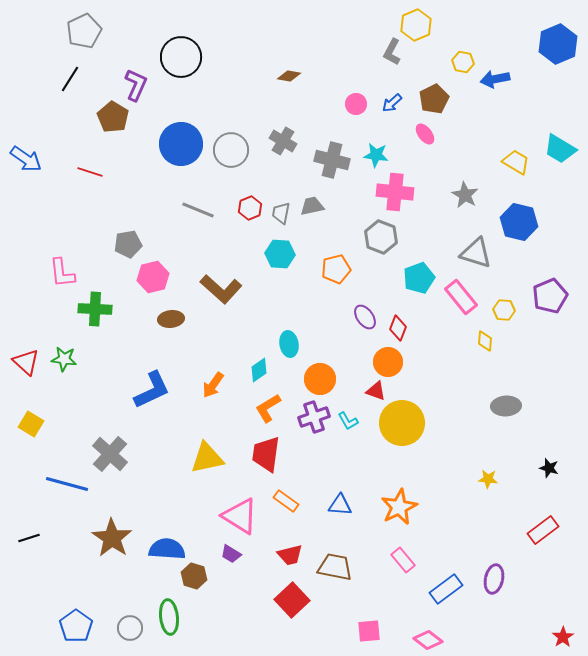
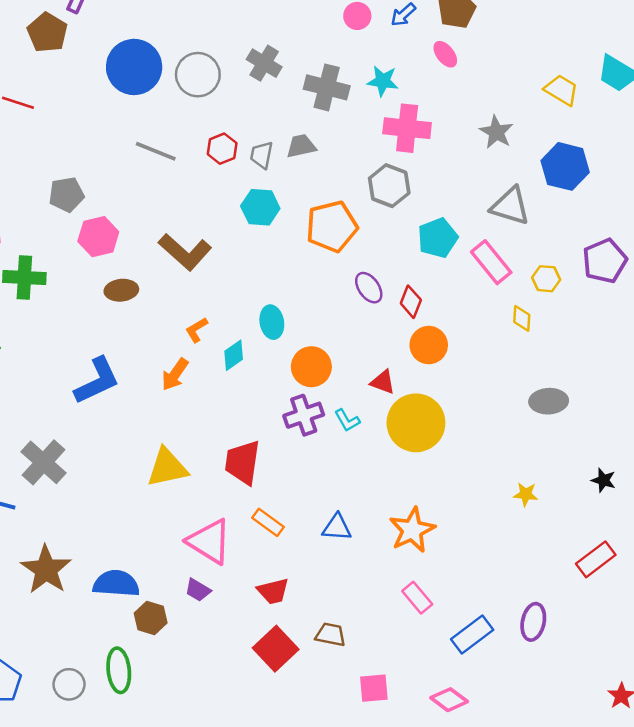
orange pentagon: (336, 269) -> (332, 226), size x1.4
orange circle: (388, 362) -> (429, 345), moved
orange L-shape: (268, 408) -> (197, 330), moved, size x0.7
brown trapezoid: (335, 567) -> (330, 635), moved, size x0.7

